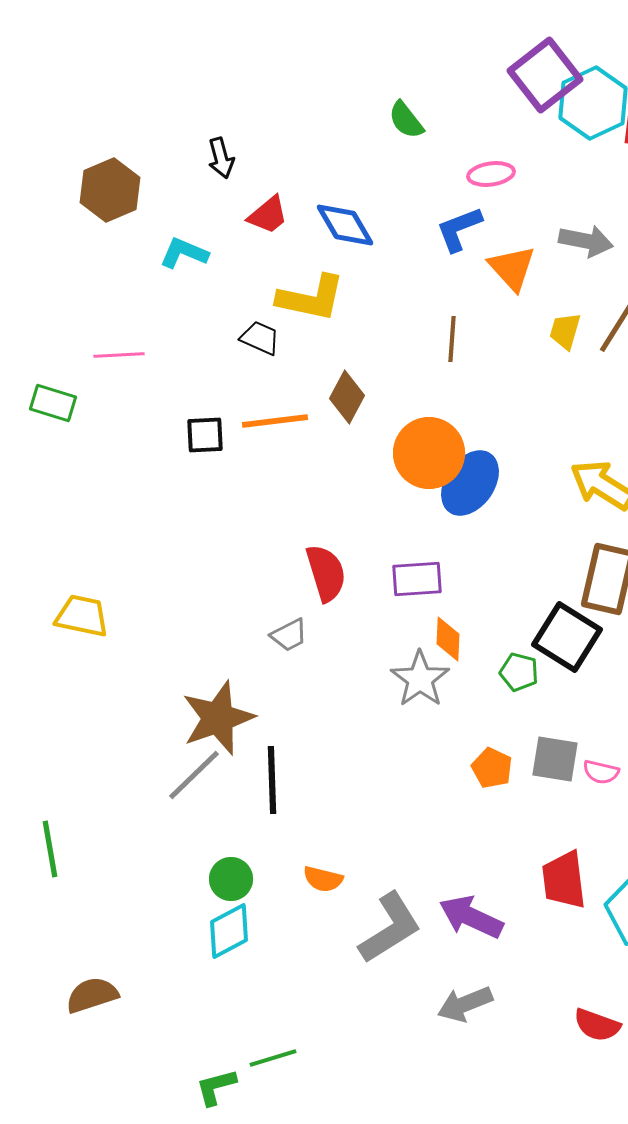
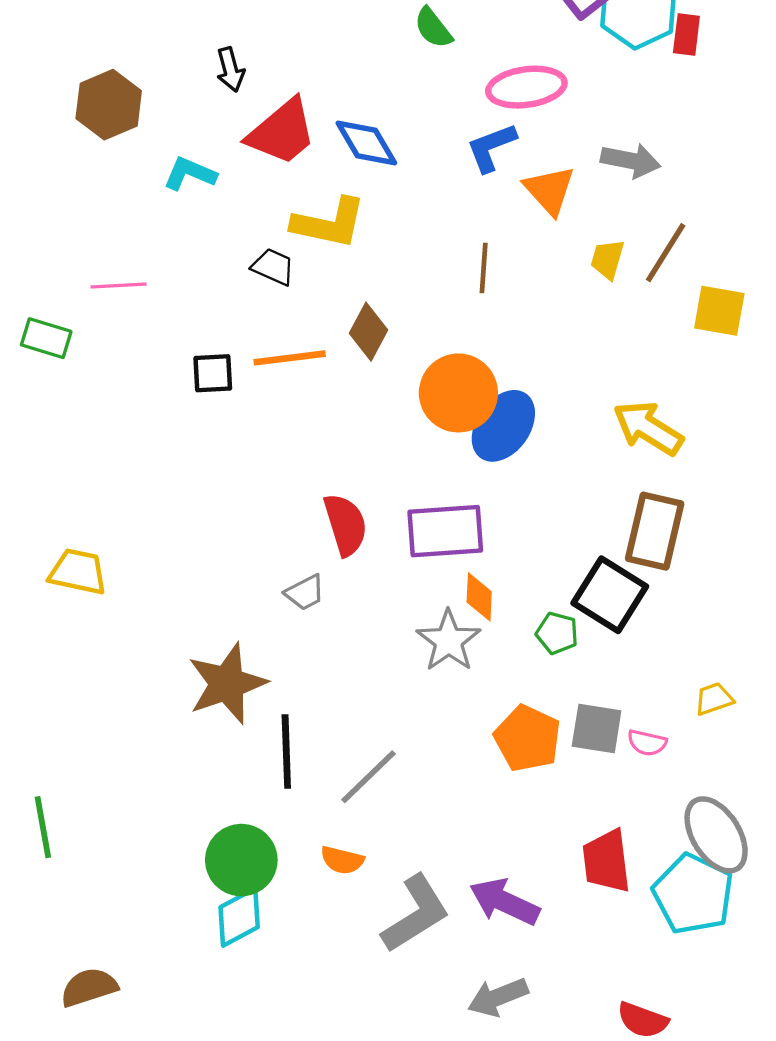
pink ellipse: (491, 174) -> (526, 87), size x1.5
red trapezoid: (268, 215) -> (282, 132), size x1.6
purple rectangle: (417, 579) -> (445, 531), size x1.4
orange pentagon: (492, 768) -> (527, 738), size x1.5
gray line: (194, 775) -> (369, 777), moved
green circle: (231, 879) -> (241, 860), size x1.5

